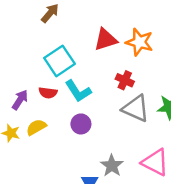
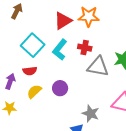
cyan L-shape: (78, 91) -> (60, 50), moved, turned 85
yellow semicircle: (36, 127) -> (34, 91), moved

